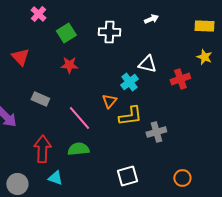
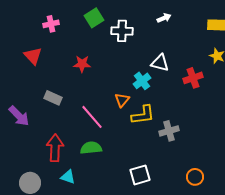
pink cross: (38, 14) -> (51, 24), moved, turned 35
green square: (66, 33) -> (94, 18), moved

